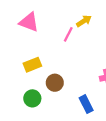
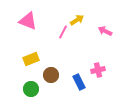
blue rectangle: (86, 104) -> (79, 82), moved

